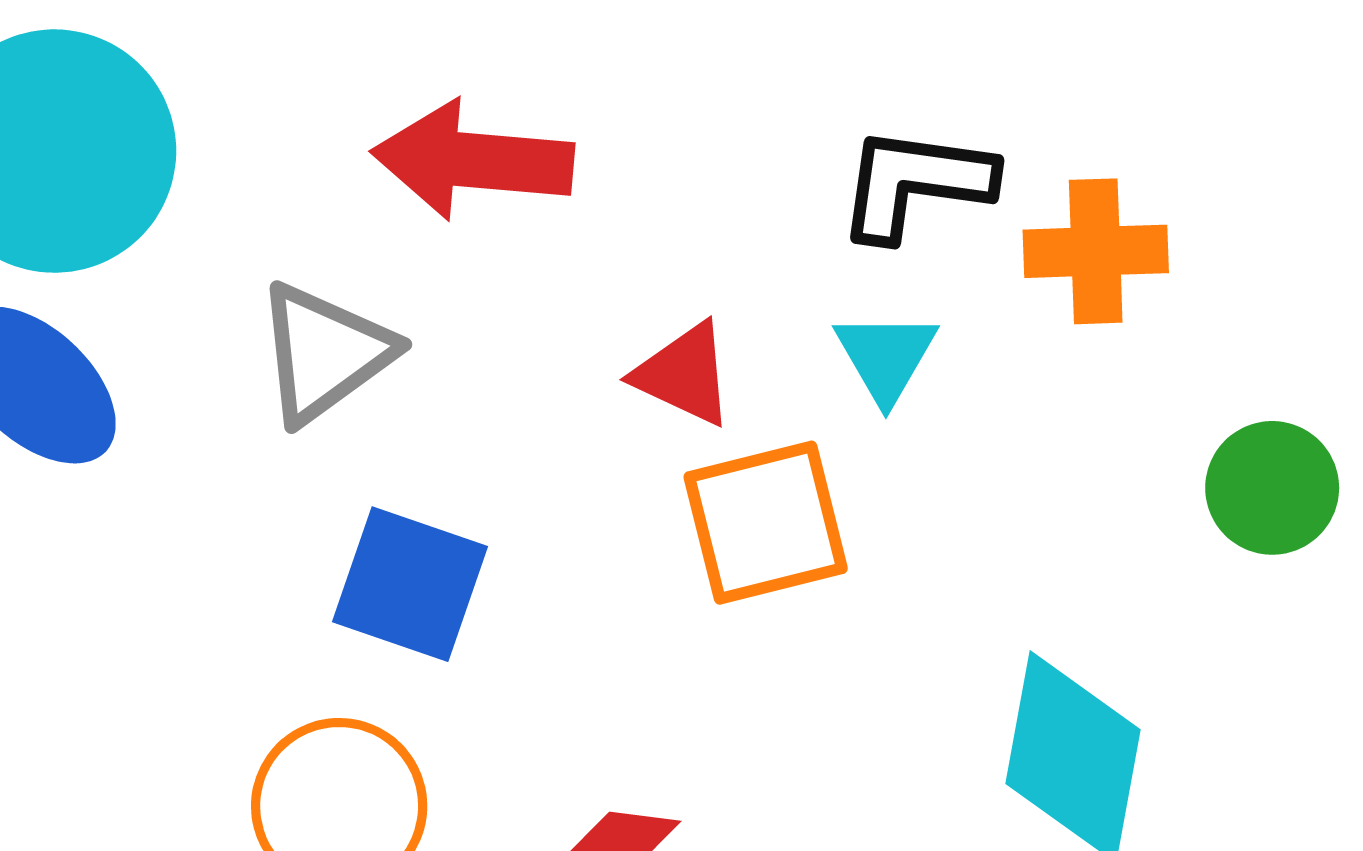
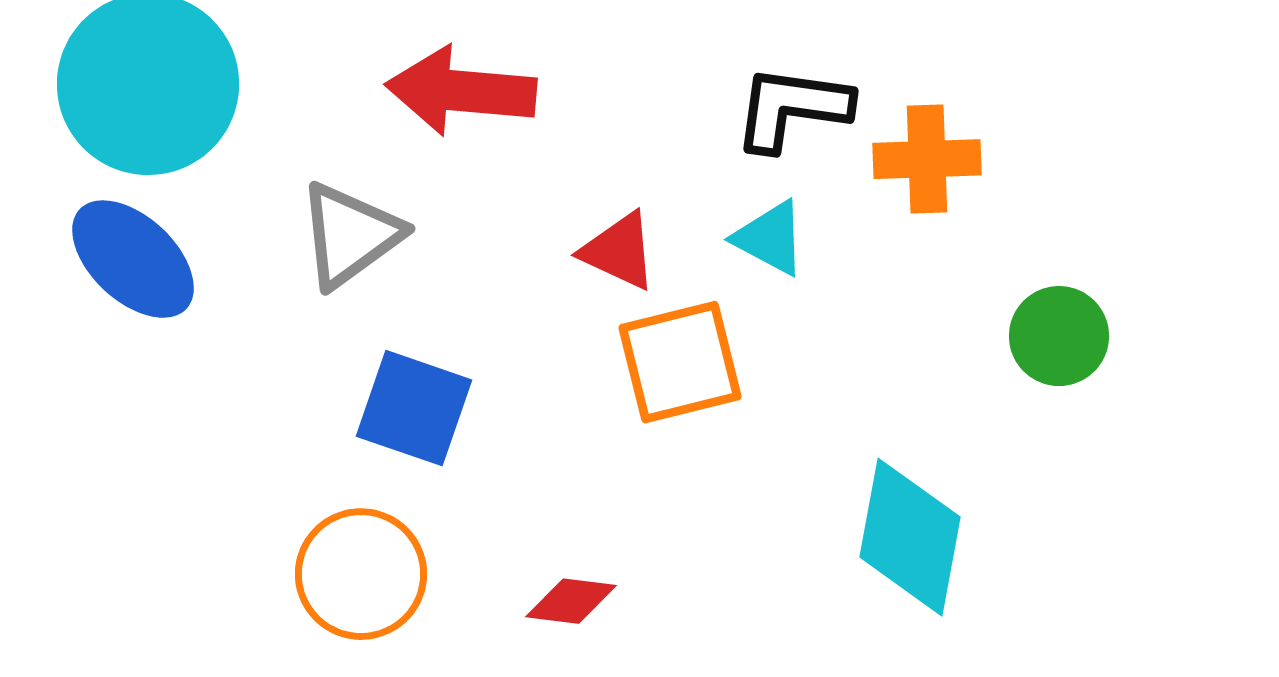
cyan triangle: (886, 357) -> (770, 238), turned -32

